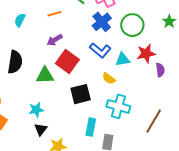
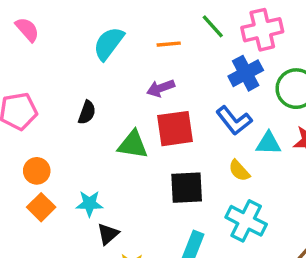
cyan semicircle: (20, 20) -> (109, 44), size x1.5
red square: (67, 61) -> (175, 129), turned 35
black semicircle: (15, 62) -> (87, 112), size x0.6
cyan star: (36, 110) -> (89, 204), moved

